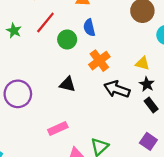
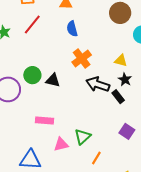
green circle: (67, 40) -> (32, 75), moved
black rectangle: (151, 105) -> (118, 97), moved
pink rectangle: (58, 129) -> (45, 121), turned 30

